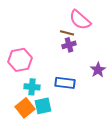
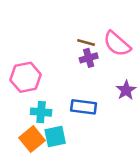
pink semicircle: (80, 20) -> (117, 44), moved

